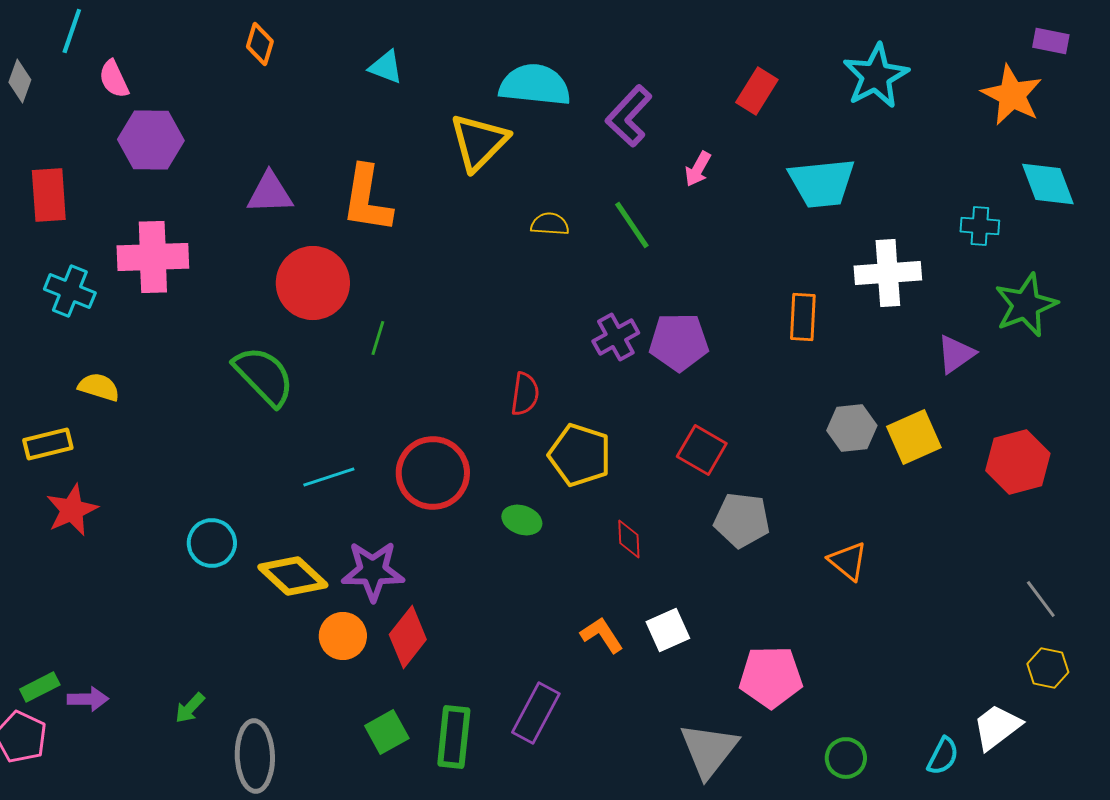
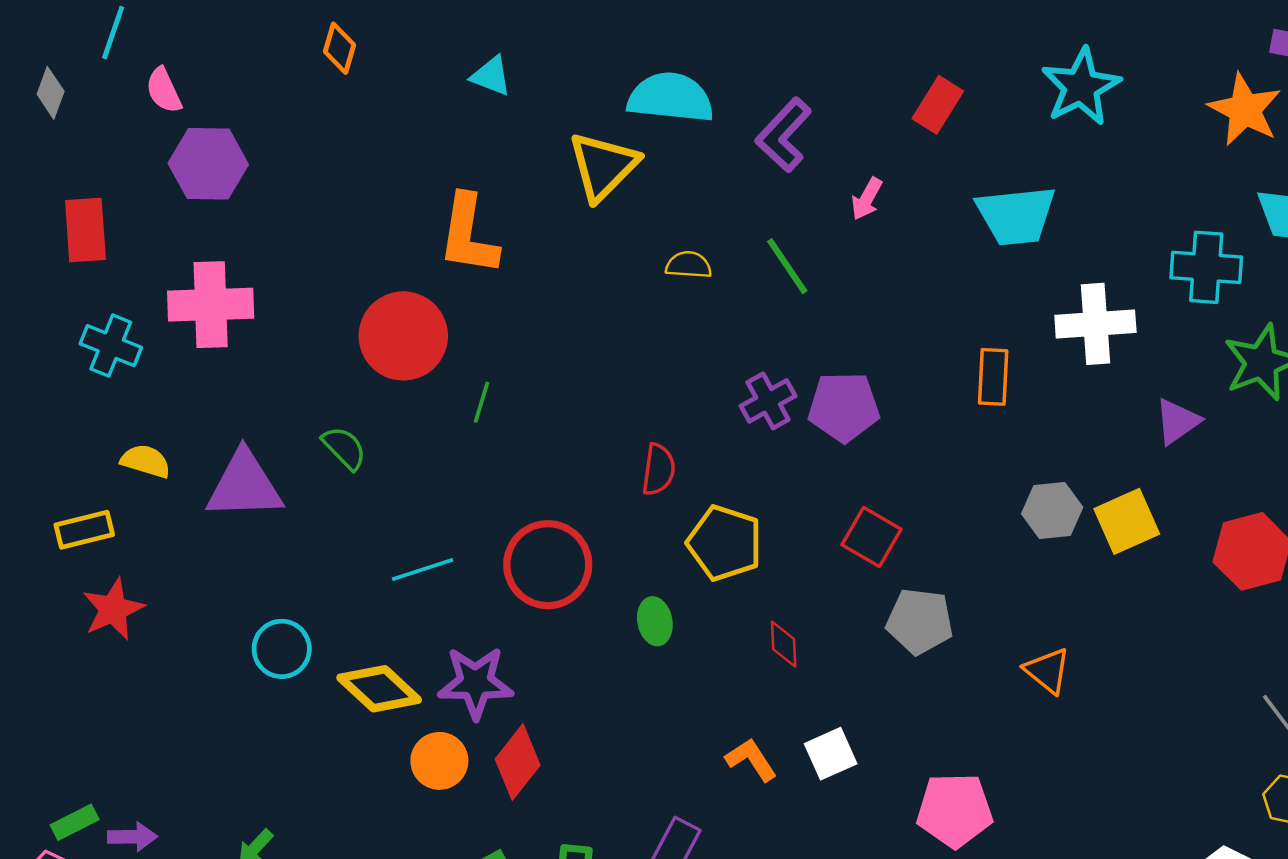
purple triangle: (270, 193) -> (244, 485), moved, size x1.4
cyan cross: (980, 226) -> (1206, 267), size x1.5
green semicircle: (264, 376) -> (344, 448), size x0.6
green ellipse: (522, 520) -> (655, 621), turned 60

